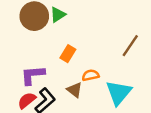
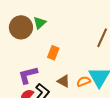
orange semicircle: (91, 75) -> (84, 81), moved

